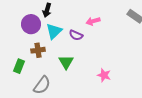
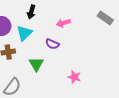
black arrow: (47, 10) -> (31, 12), moved
purple semicircle: (76, 35) -> (52, 44), moved

